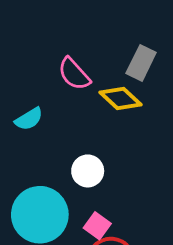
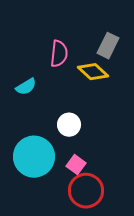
pink semicircle: (74, 74) -> (59, 54), turned -132

